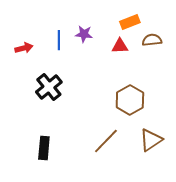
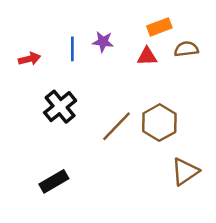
brown line: (106, 141) -> (116, 126), moved
black rectangle: (44, 148) -> (54, 181), turned 55

